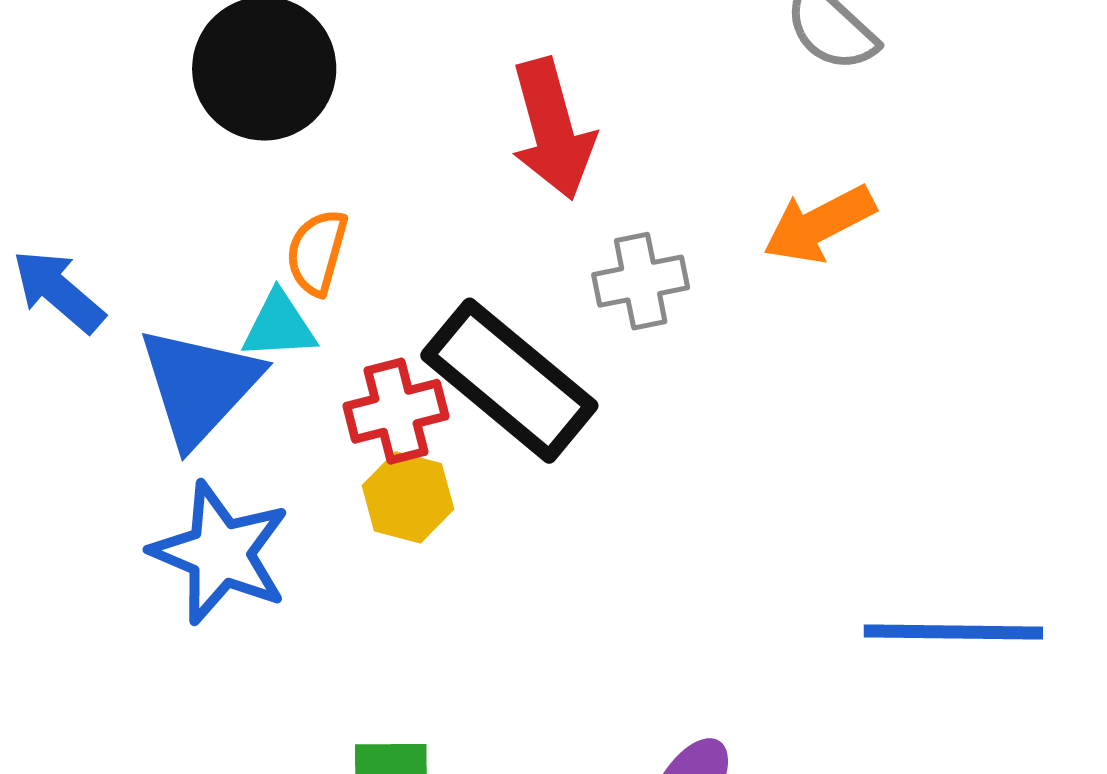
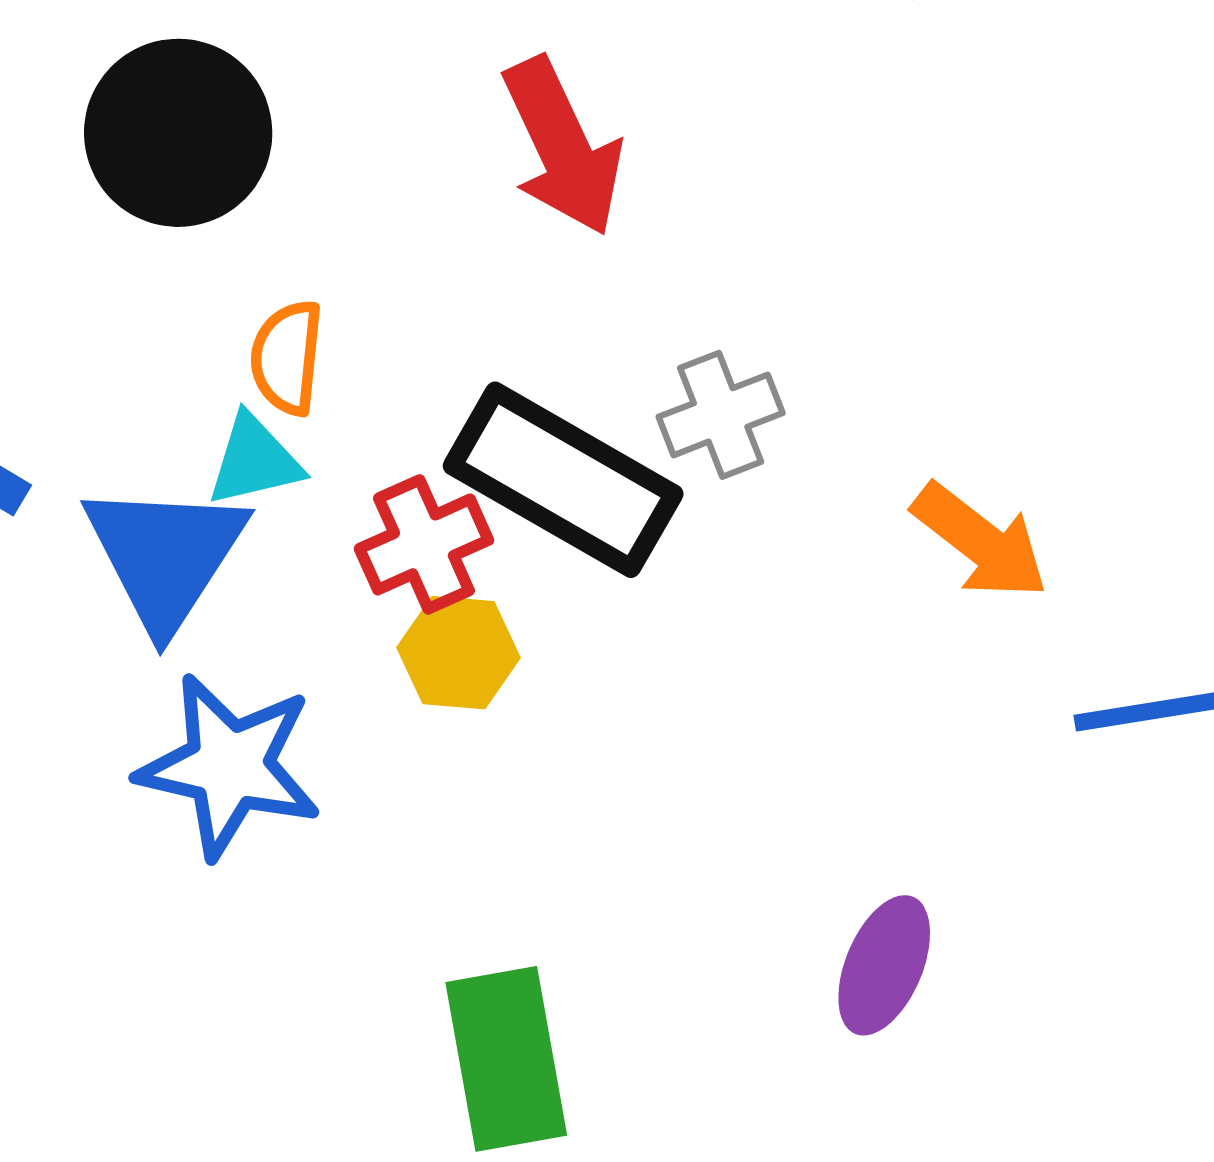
orange arrow: (819, 224) -> (980, 541), moved, turned -105
gray cross: (641, 281) -> (721, 415), moved

